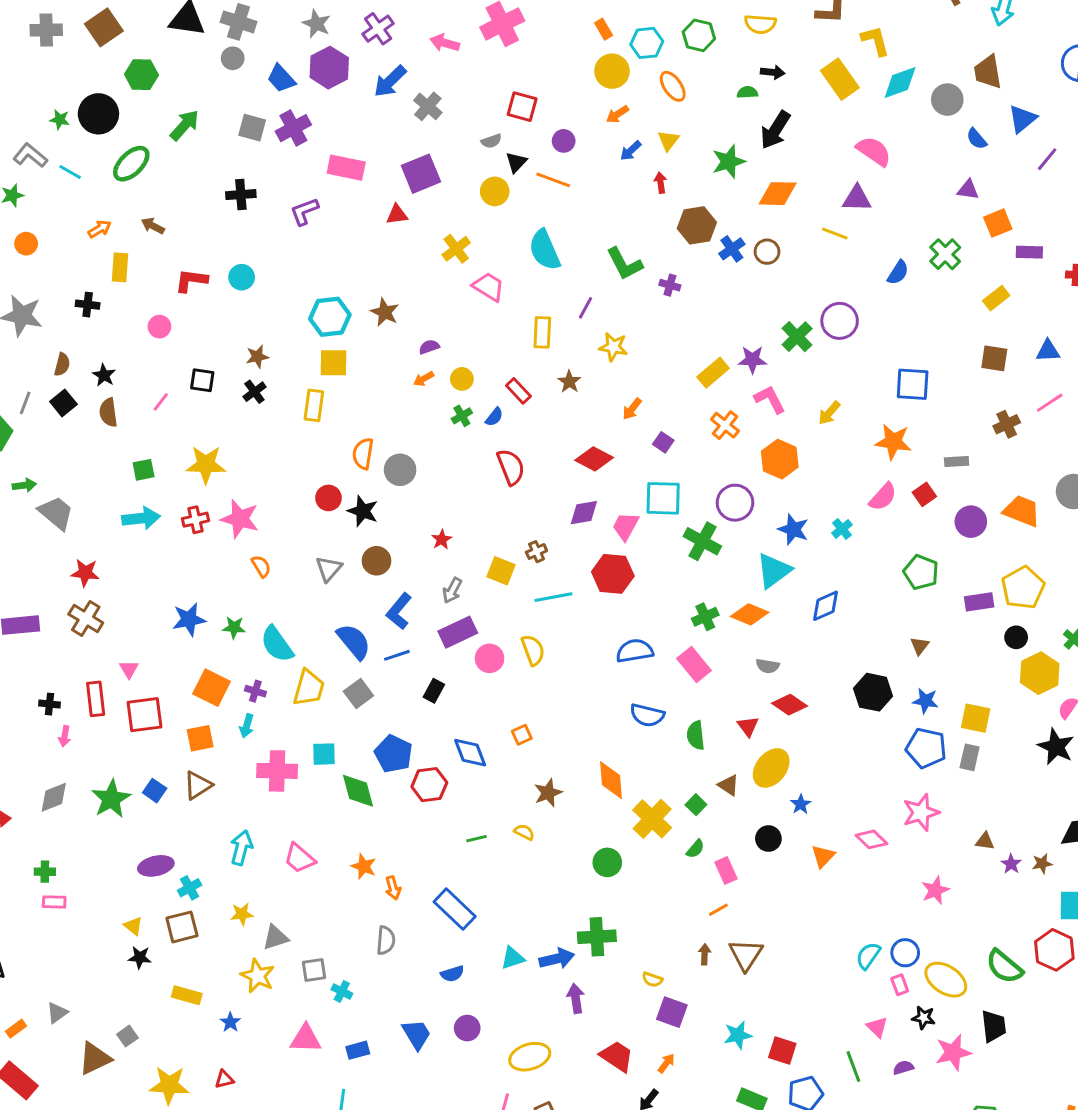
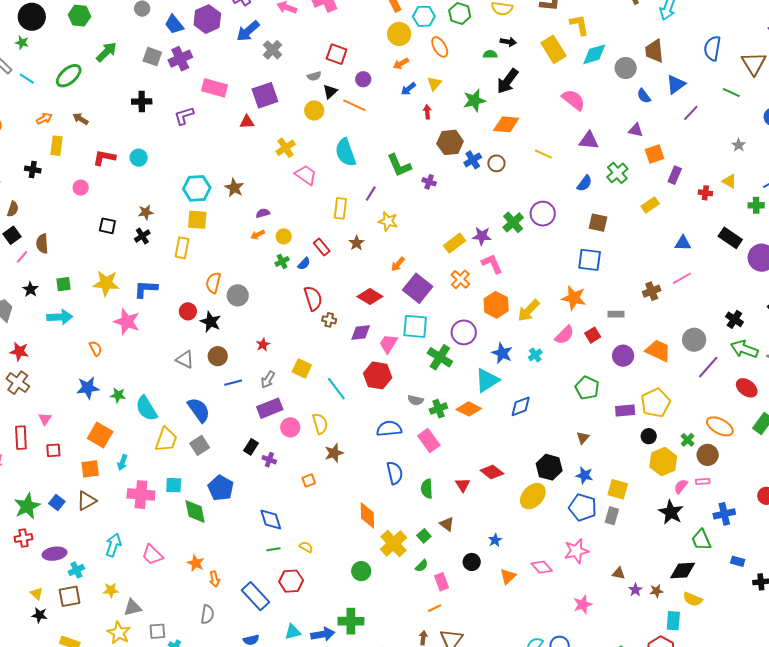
black circle: (98, 114) -> (32, 17), moved
purple triangle: (857, 198) -> (589, 140), moved
purple rectangle: (1029, 252) -> (675, 175), turned -72
brown square: (994, 358) -> (598, 223), moved
black star: (104, 375) -> (30, 289), moved
pink line: (161, 402) -> (22, 257), moved
yellow arrow: (829, 413) -> (529, 311), moved, size x1.4
purple square: (663, 442) -> (418, 288), size x2.0
red cross: (196, 520) -> (23, 538), moved
brown cross: (536, 552) -> (329, 320), moved, turned 32
orange semicircle: (261, 566) -> (96, 348), moved
gray triangle: (329, 569) -> (185, 359), turned -48
cyan line: (553, 597) -> (336, 389), turned 60
blue L-shape: (399, 611) -> (146, 289), moved, turned 50
blue line: (397, 655) -> (233, 383), moved
gray semicircle: (768, 666) -> (415, 400), moved
purple cross: (255, 691) -> (269, 460), moved
red square: (144, 715) -> (53, 450), size x0.6
blue semicircle: (647, 715) -> (395, 473), turned -120
blue diamond: (470, 753) -> (271, 520), moved
yellow ellipse: (771, 768) -> (533, 496), moved
red hexagon: (429, 785) -> (291, 581), moved
brown star: (548, 793) -> (334, 453), moved

